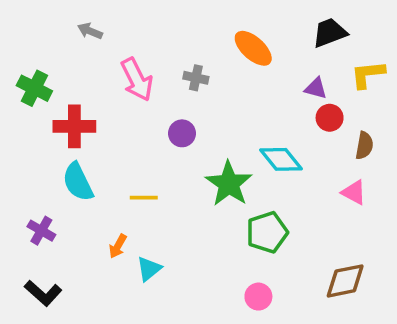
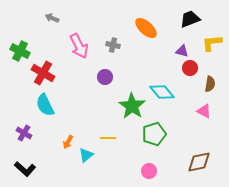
red cross: (74, 126) -> (43, 73), turned 30
yellow line: (144, 198) -> (108, 138), moved

